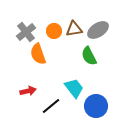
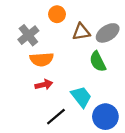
orange circle: (54, 31) -> (57, 14), moved
orange semicircle: (38, 54) -> (42, 59), turned -75
red arrow: (28, 91) -> (44, 85), moved

